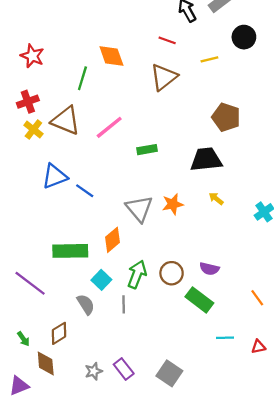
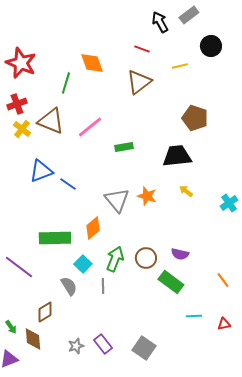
red star: (32, 56) -> (21, 63), size x1.4
orange star: (173, 204) -> (147, 196), turned 30
green arrow: (23, 339) -> (11, 327), moved

